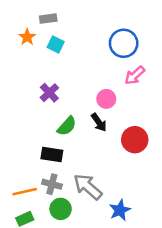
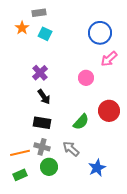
black arrow: (99, 122) -> (44, 97), moved
green semicircle: (67, 126) -> (81, 122), moved
gray arrow: (88, 187) -> (71, 149), size x0.7

